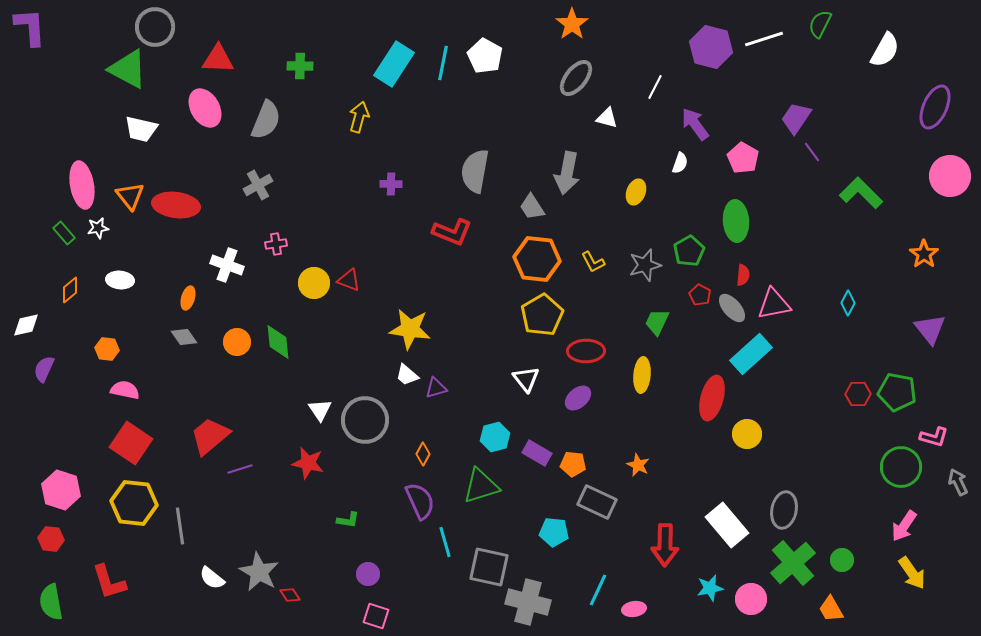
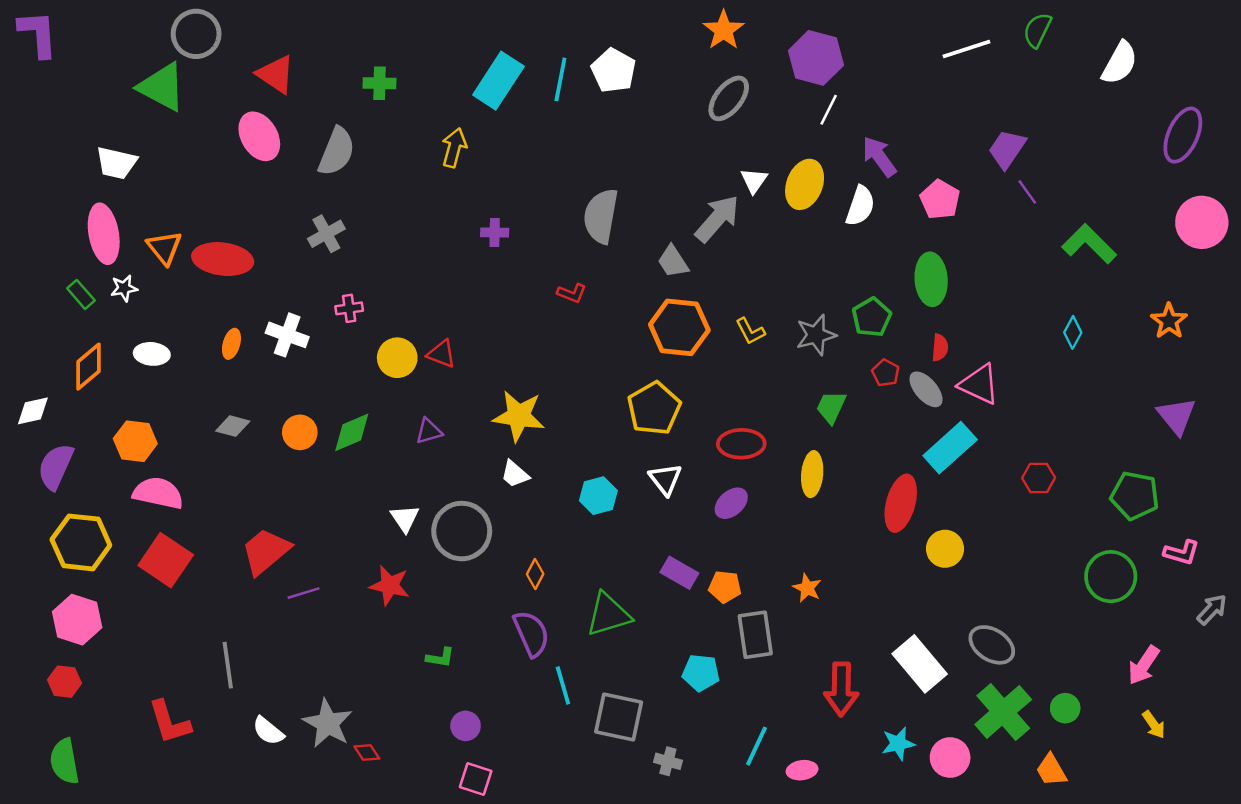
purple hexagon: (711, 47) -> (816, 58), moved
red triangle: (218, 59) -> (276, 74), turned 32
white triangle: (607, 118) -> (754, 181), moved, turned 50
white trapezoid: (141, 129) -> (116, 163), moved
white semicircle: (680, 163) -> (860, 206), size x1.5
gray arrow: (567, 173) -> (717, 219), turned -150
yellow ellipse: (636, 192) -> (805, 184), moved, size x1.5
red L-shape: (452, 232) -> (572, 293), size x0.6
orange diamond: (70, 290) -> (89, 367), size x1.4
orange ellipse: (188, 298) -> (231, 344), moved
cyan diamond: (848, 303) -> (1073, 332), moved
pink triangle: (774, 304) -> (979, 384), turned 36
yellow pentagon: (542, 315) -> (654, 408), moved
gray diamond: (184, 337) -> (233, 426), turned -40
green diamond: (278, 342) -> (352, 432), turned 72
orange hexagon: (107, 349) -> (135, 441), size x1.4
purple semicircle: (44, 369) -> (56, 467), size x1.4
purple triangle: (436, 388) -> (429, 431), moved
pink semicircle: (125, 390) -> (158, 493), size x1.4
red hexagon: (858, 394) -> (1039, 478), moved
cyan hexagon: (495, 437) -> (598, 496), moved
green circle: (901, 467) -> (1111, 577), moved
gray arrow: (958, 482) -> (1212, 609), turned 68
gray rectangle: (597, 502) -> (755, 635), turned 57
yellow hexagon: (134, 503) -> (81, 542), moved
gray ellipse: (784, 510) -> (992, 645), turned -69
yellow arrow: (912, 573) -> (1154, 725), size x0.7
red L-shape: (109, 582) -> (169, 722), moved
gray cross: (528, 602) -> (668, 761), size x0.5

